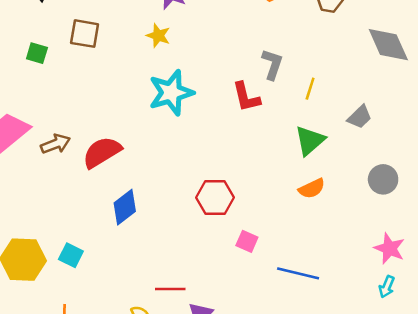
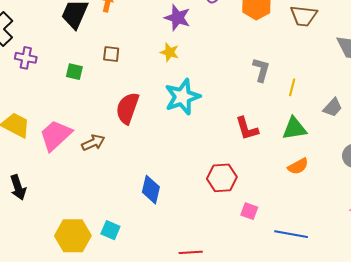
brown square: (85, 34) -> (111, 54), size x0.7
red L-shape: (246, 97) -> (247, 129), moved
green triangle: (310, 141) -> (294, 128), turned 36
red semicircle: (102, 152) -> (127, 108), moved, turned -36
blue diamond: (125, 207) -> (151, 190), turned -36

